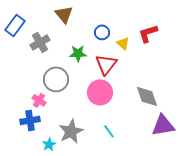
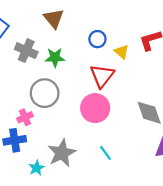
gray cross: (40, 42) -> (26, 51), turned -36
green star: (78, 53) -> (55, 57), moved
pink cross: (39, 100) -> (25, 117), turned 32

